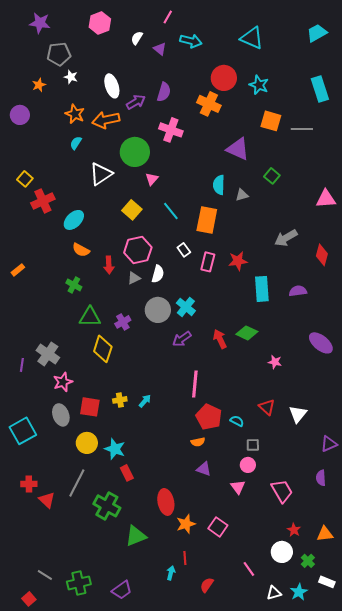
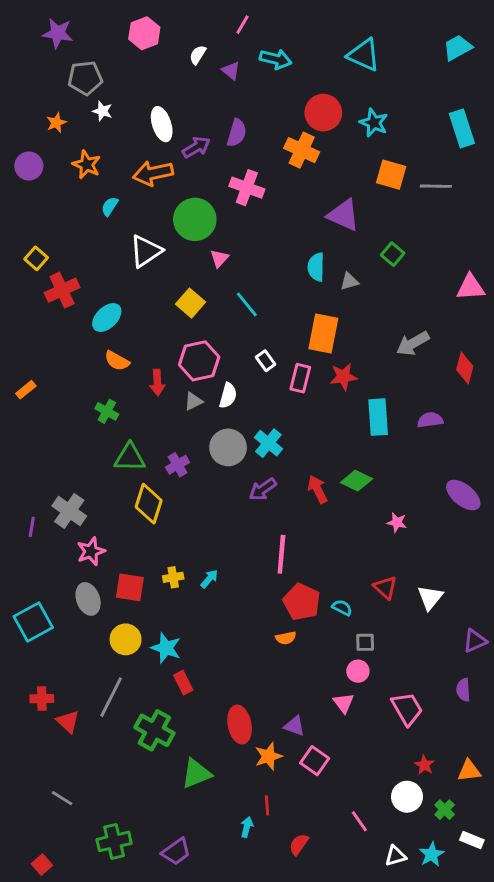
orange star: (75, 114) -> (87, 165), moved
orange rectangle: (207, 220) -> (323, 333), moved
purple triangle: (204, 469) -> (294, 726), moved
gray line: (45, 575) -> (62, 798), moved

